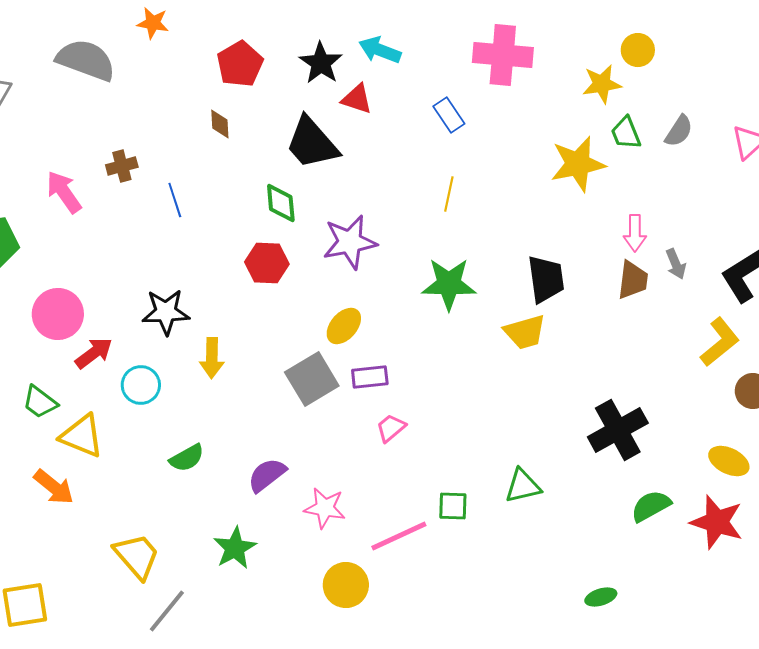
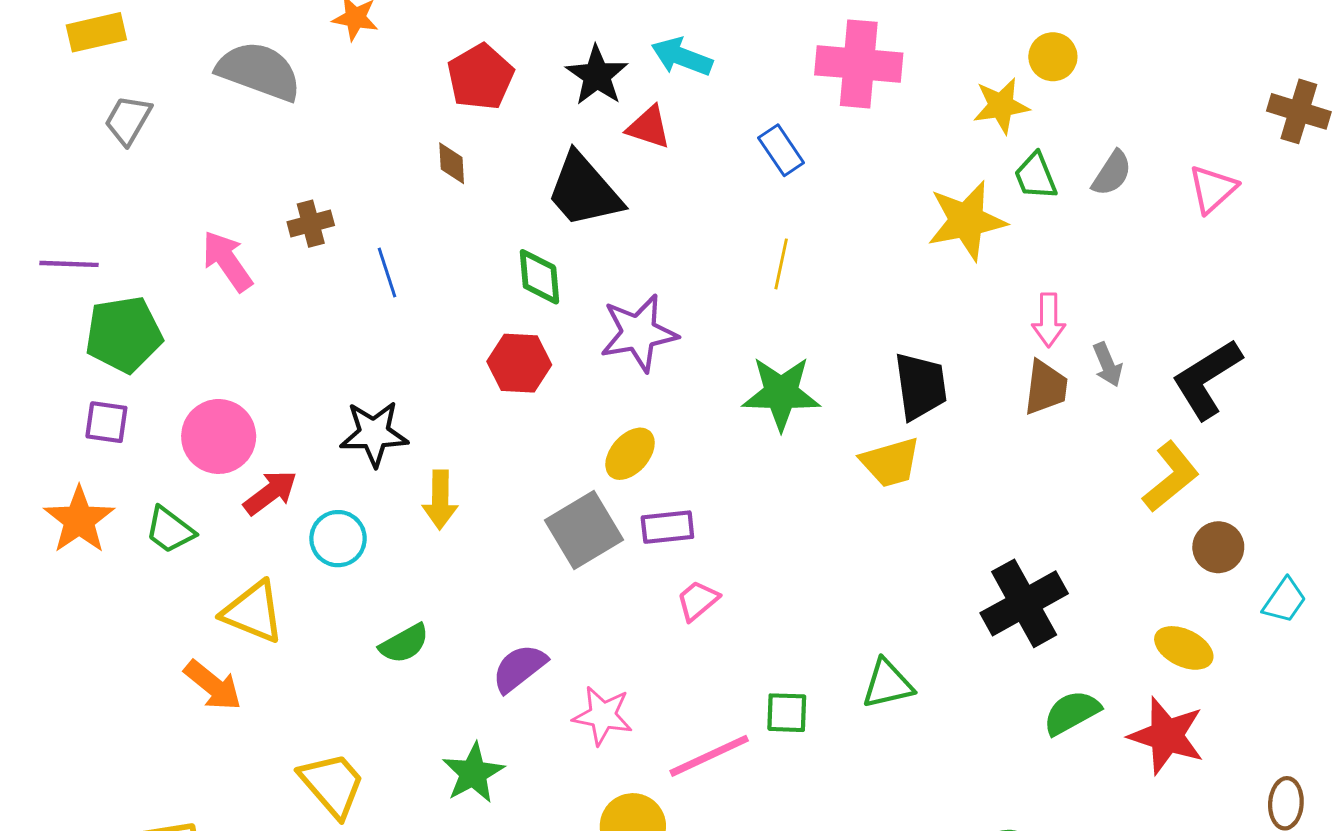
green trapezoid: (40, 402) -> (170, 530), moved

